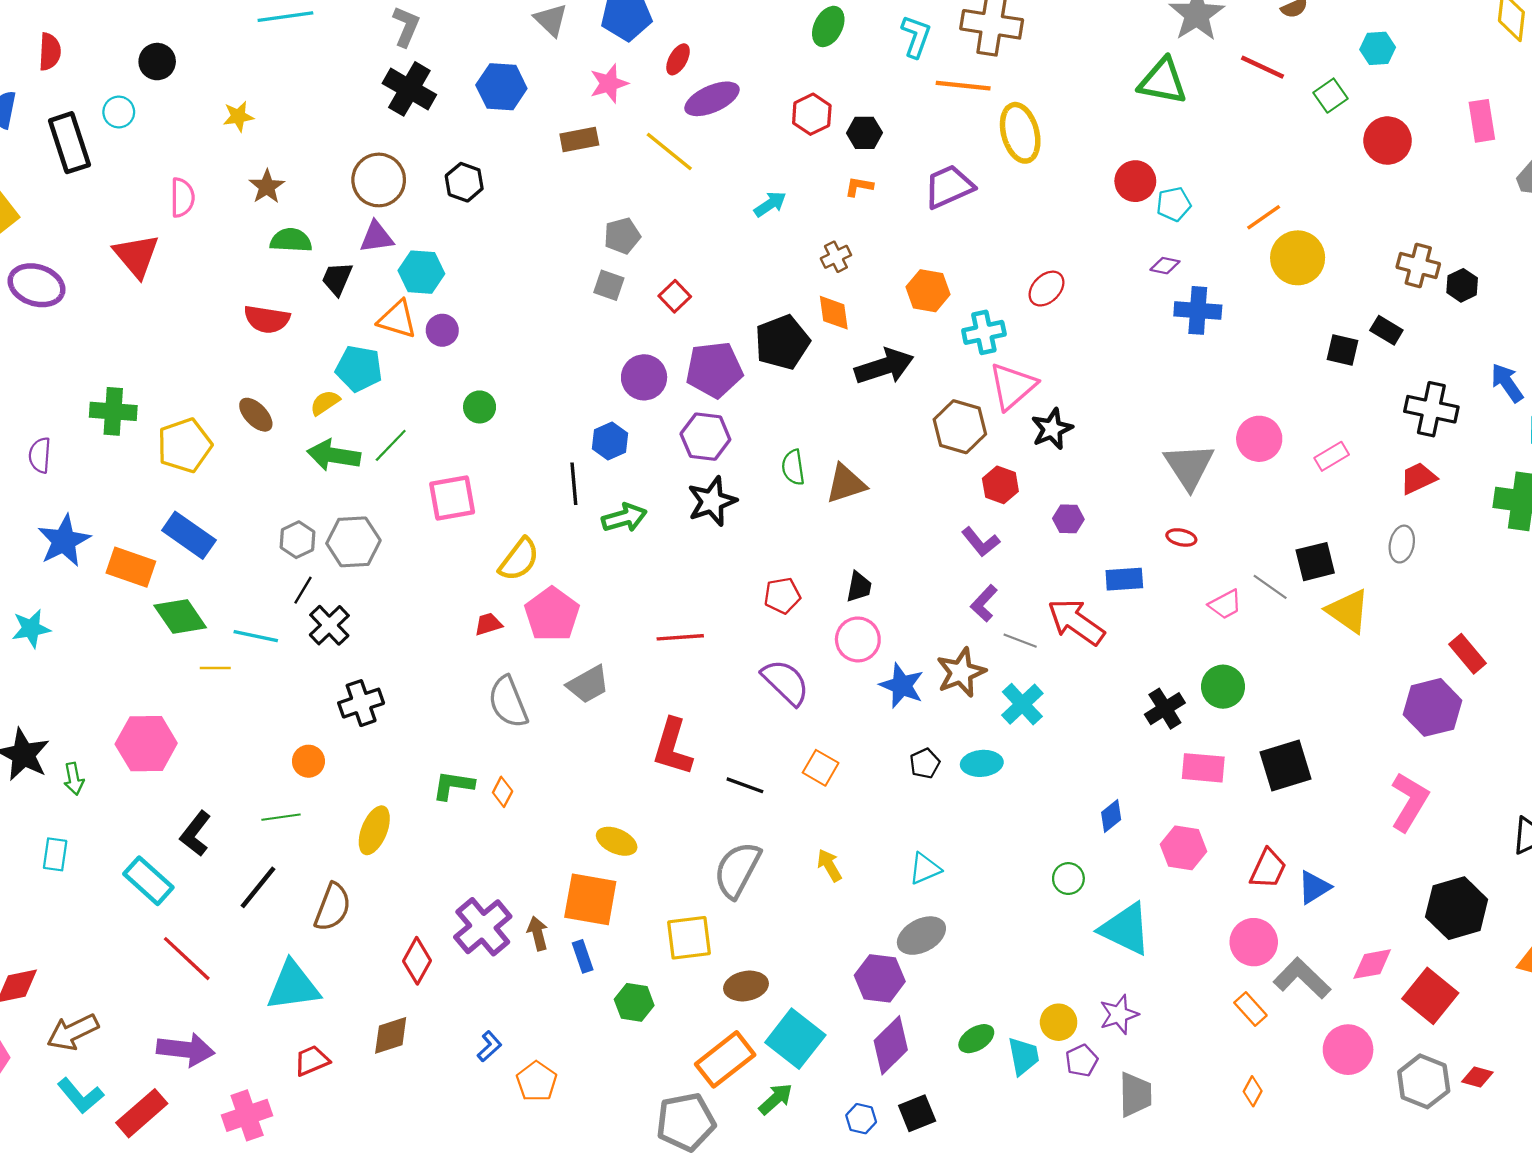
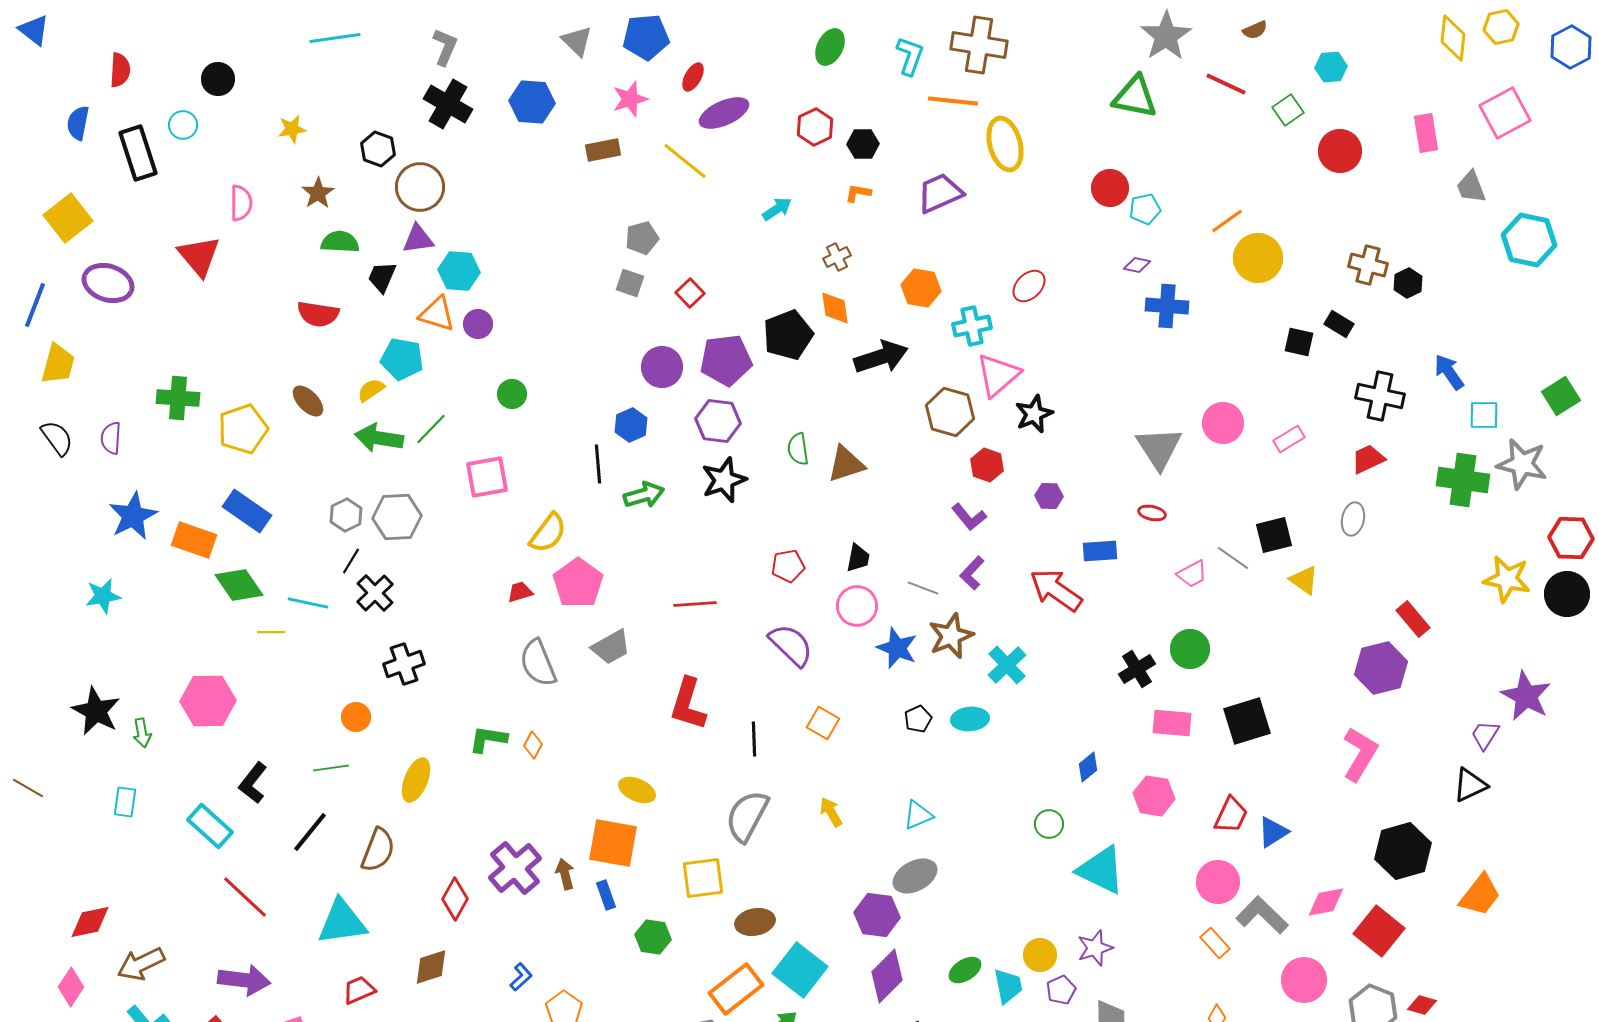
black hexagon: (464, 182) -> (378, 149), moved
yellow triangle: (1348, 611) -> (1304, 580), size x0.7
gray line: (1020, 641) -> (923, 588), moved
black line: (745, 785) -> (754, 739), turned 68

